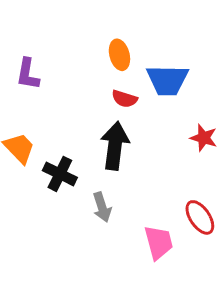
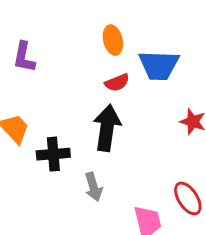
red semicircle: (125, 99) -> (117, 83), turned -40
black cross: (60, 174) -> (53, 154), turned -32

